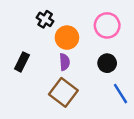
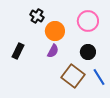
purple semicircle: (65, 62) -> (53, 51), turned 32
brown square: (63, 92) -> (73, 76), moved

